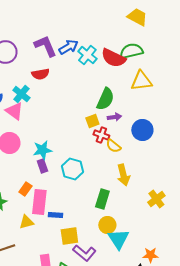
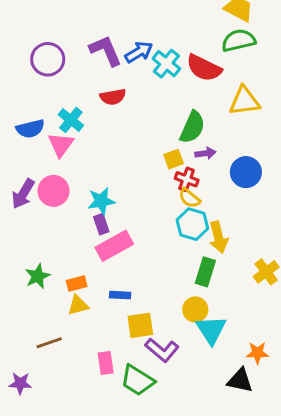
green semicircle: (131, 51) -> (239, 40), moved
red semicircle: (40, 74) -> (113, 97), moved
pink triangle: (14, 111) -> (61, 145), turned 30
yellow semicircle: (113, 146) -> (189, 198), moved
cyan hexagon: (72, 169) -> (192, 224), moved
orange rectangle: (25, 189) -> (77, 283), moved, turned 40
green rectangle: (102, 199) -> (205, 272), moved
pink rectangle: (39, 202) -> (114, 246), moved, turned 55

